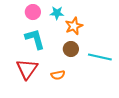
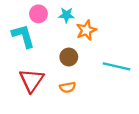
cyan L-shape: (35, 39) -> (23, 36), moved
brown circle: (71, 49) -> (69, 57), moved

